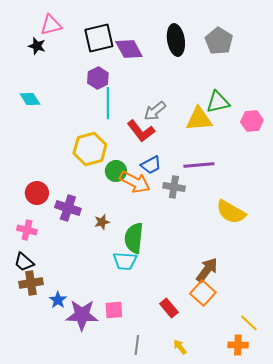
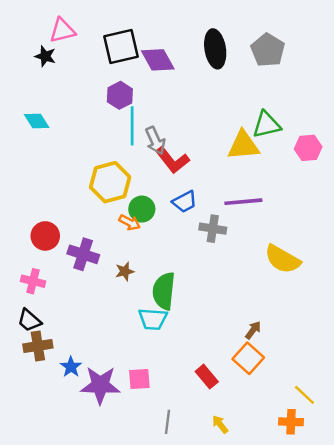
gray arrow: (155, 111) -> (155, 141), moved, turned -75
orange arrow: (135, 182) -> (130, 222), moved, size x0.6
brown arrow: (207, 270) -> (253, 330), size x0.6

